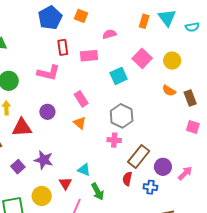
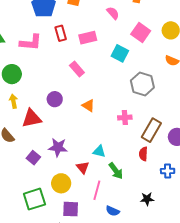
pink semicircle: (109, 34) -> (113, 13), moved, turned 72
pink L-shape: (48, 73) -> (31, 42), moved
cyan square: (119, 76) -> (120, 53), turned -30
pink rectangle: (81, 99) -> (77, 69), moved
gray hexagon: (122, 116) -> (142, 84), moved
blue cross: (150, 187) -> (168, 171), moved

